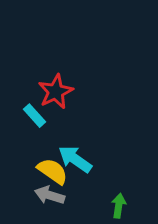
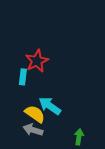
cyan rectangle: (35, 116) -> (23, 77), turned 49

